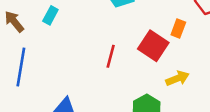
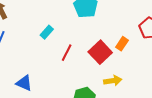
cyan rectangle: (50, 15) -> (47, 32), moved

